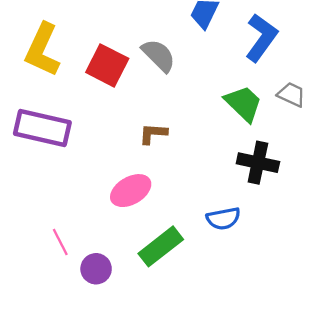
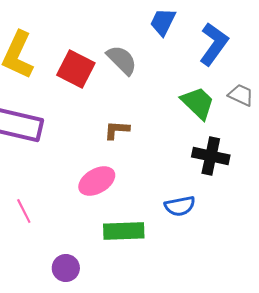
pink line: (60, 242) -> (24, 211), moved
green rectangle: (161, 246) -> (124, 231), turned 36
purple circle: (96, 269) -> (66, 268), moved

